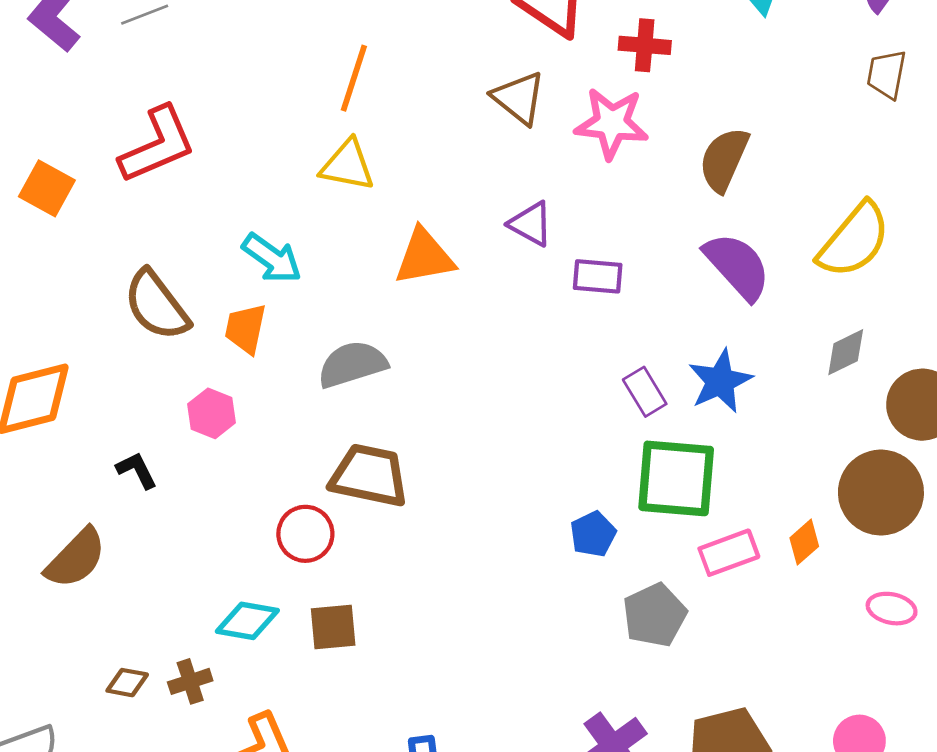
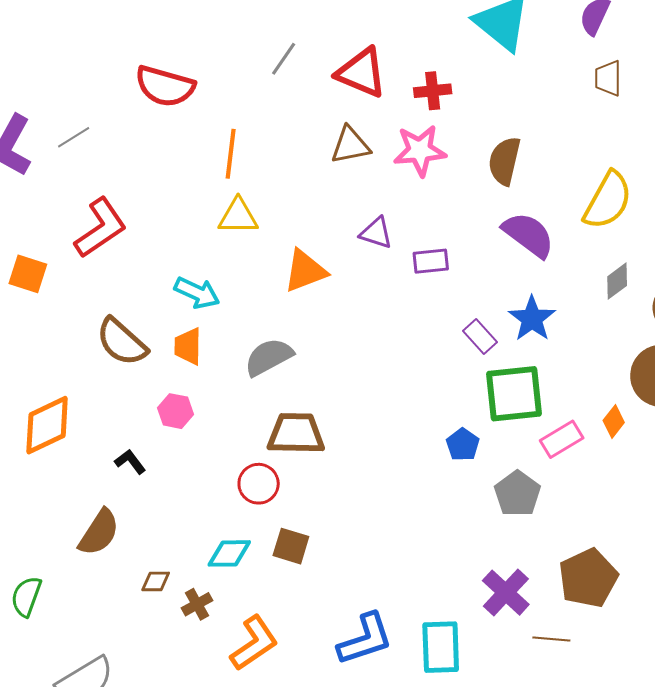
brown triangle: (519, 98) -> (350, 145), turned -39
brown square: (333, 627) -> (291, 546), turned 33
brown diamond: (127, 683) -> (156, 581), moved

